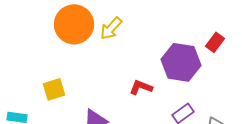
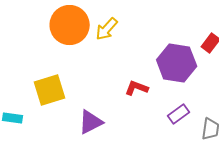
yellow square: (54, 89) -> (50, 90), size x1.4

